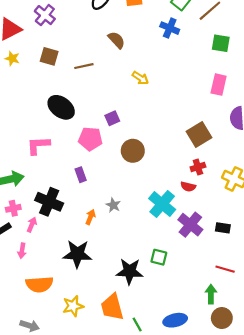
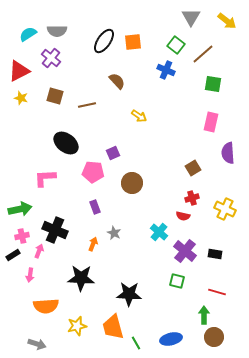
brown square: (199, 134) -> (193, 168), size x0.7
purple rectangle: (81, 175) -> (95, 207), moved
cyan cross: (162, 204) -> (159, 232), size x0.7
green square: (159, 257) -> (177, 281), moved

